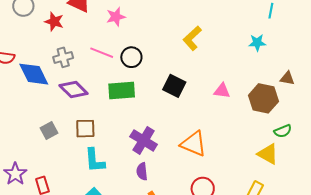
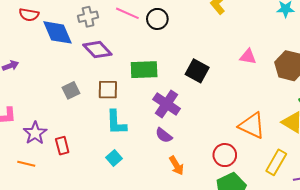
black square: (174, 86) -> (197, 71), moved
green rectangle: (122, 90) -> (144, 70), moved
orange triangle: (193, 144) -> (252, 126), moved
purple semicircle: (142, 171) -> (164, 135), turned -48

